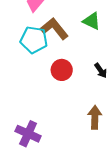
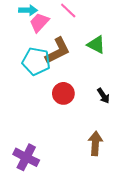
brown L-shape: (54, 29) -> (58, 51), turned 100

